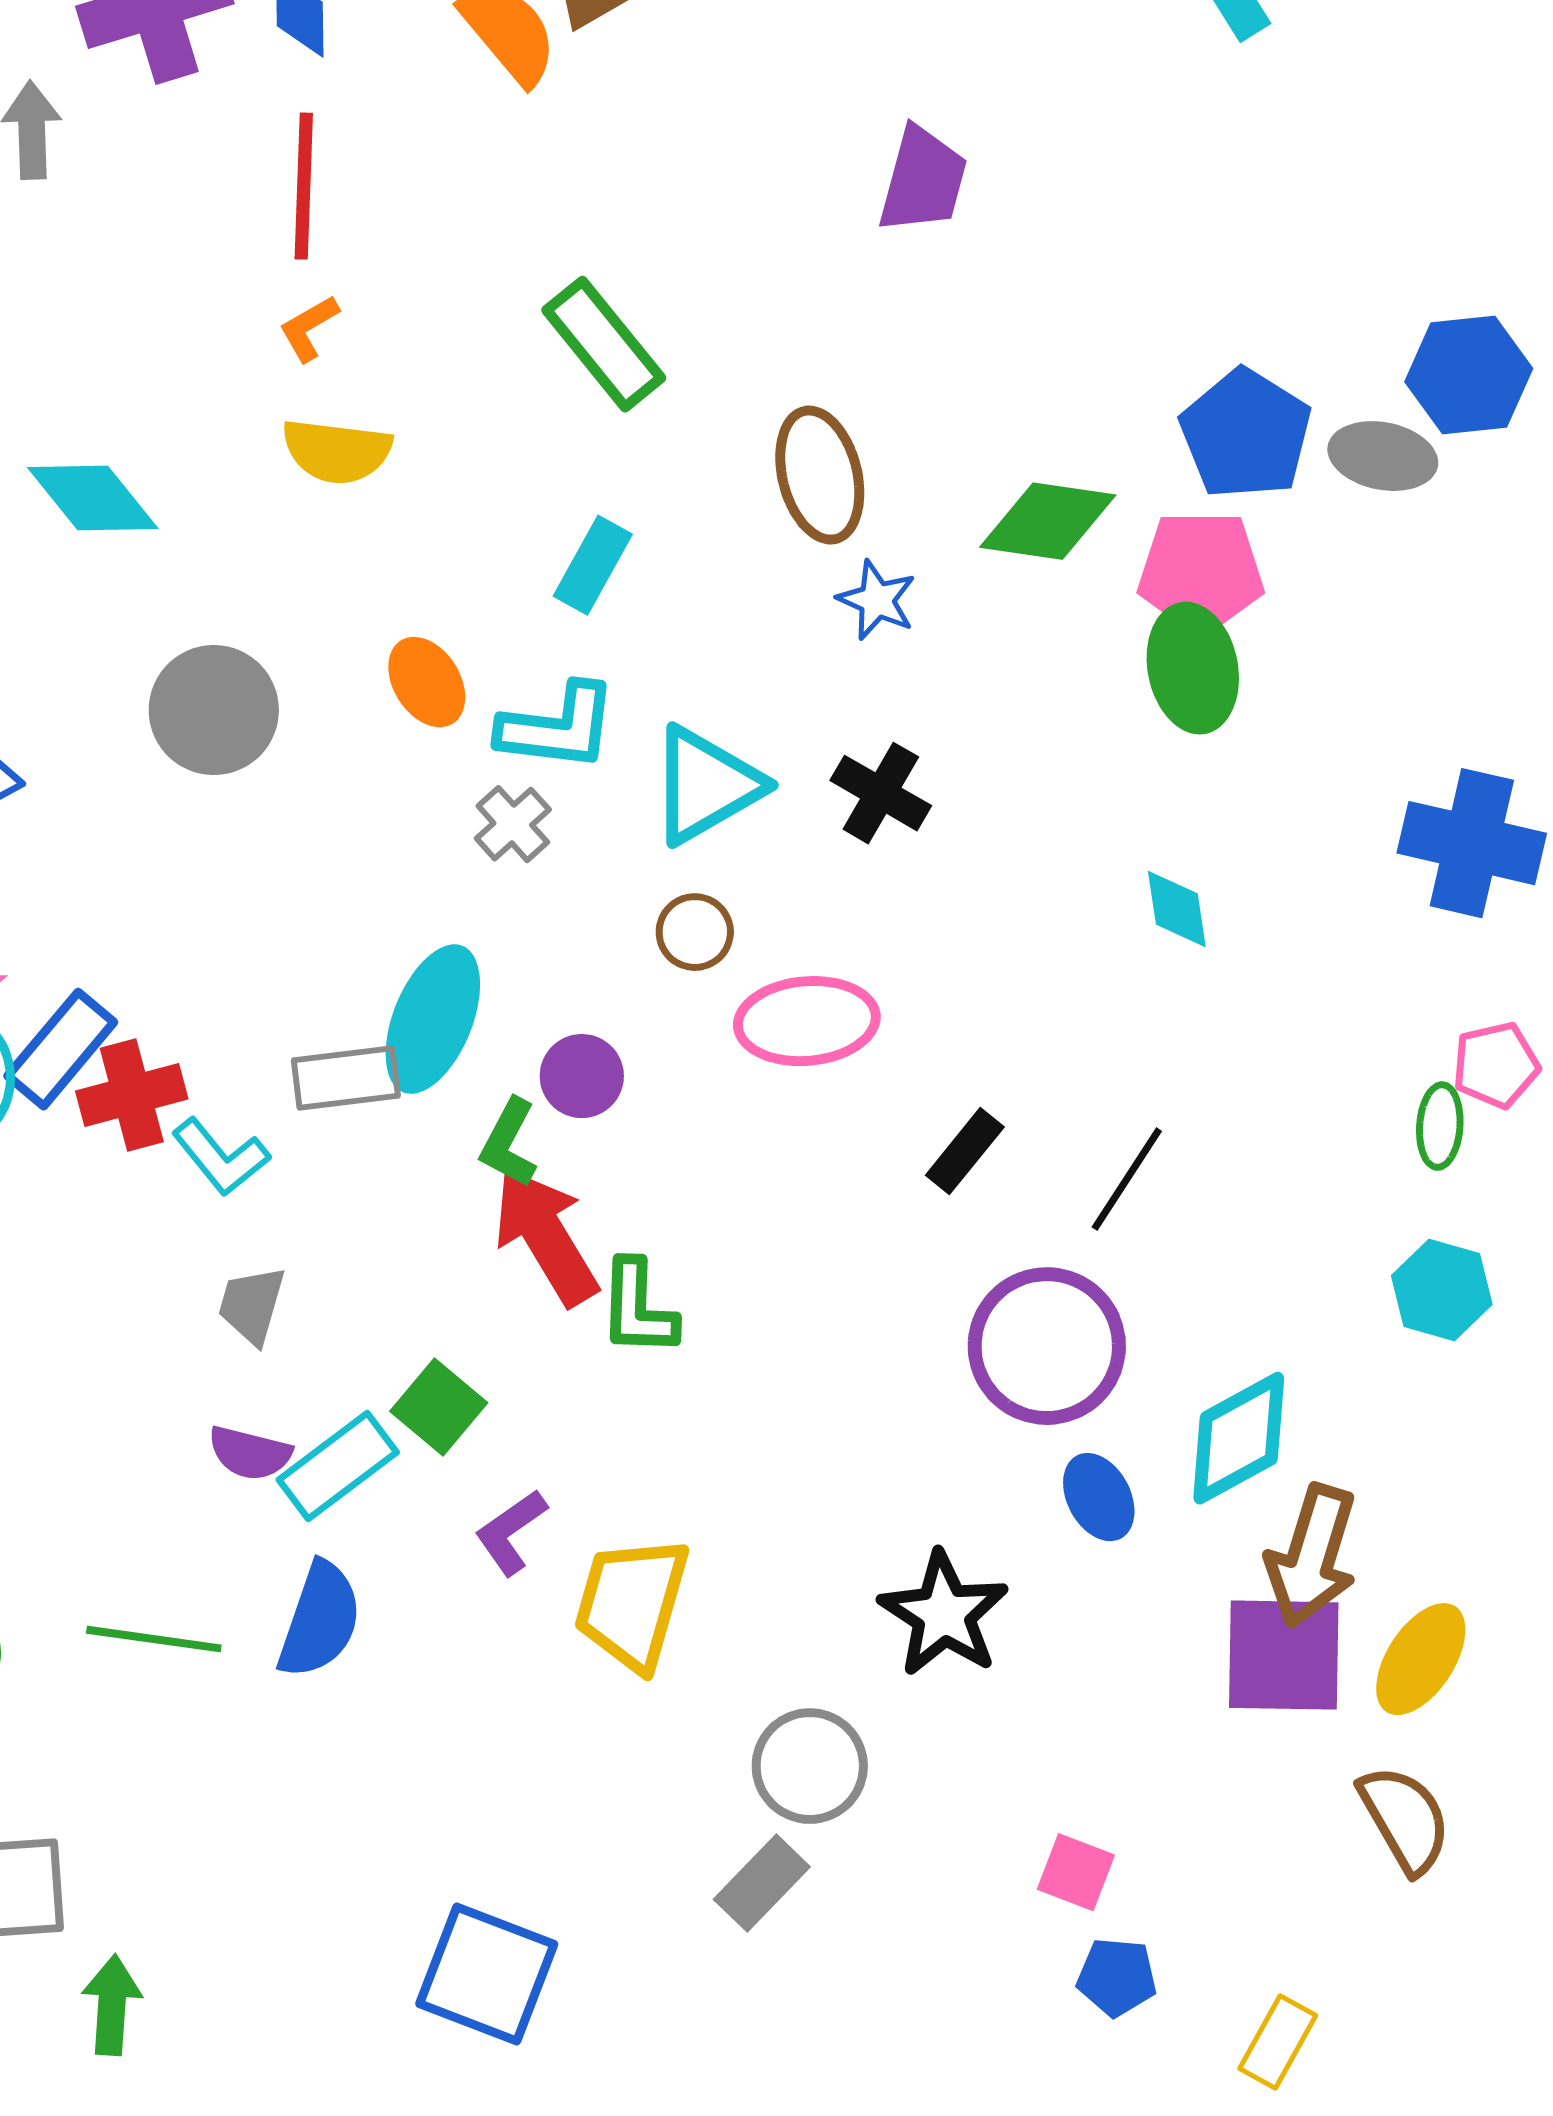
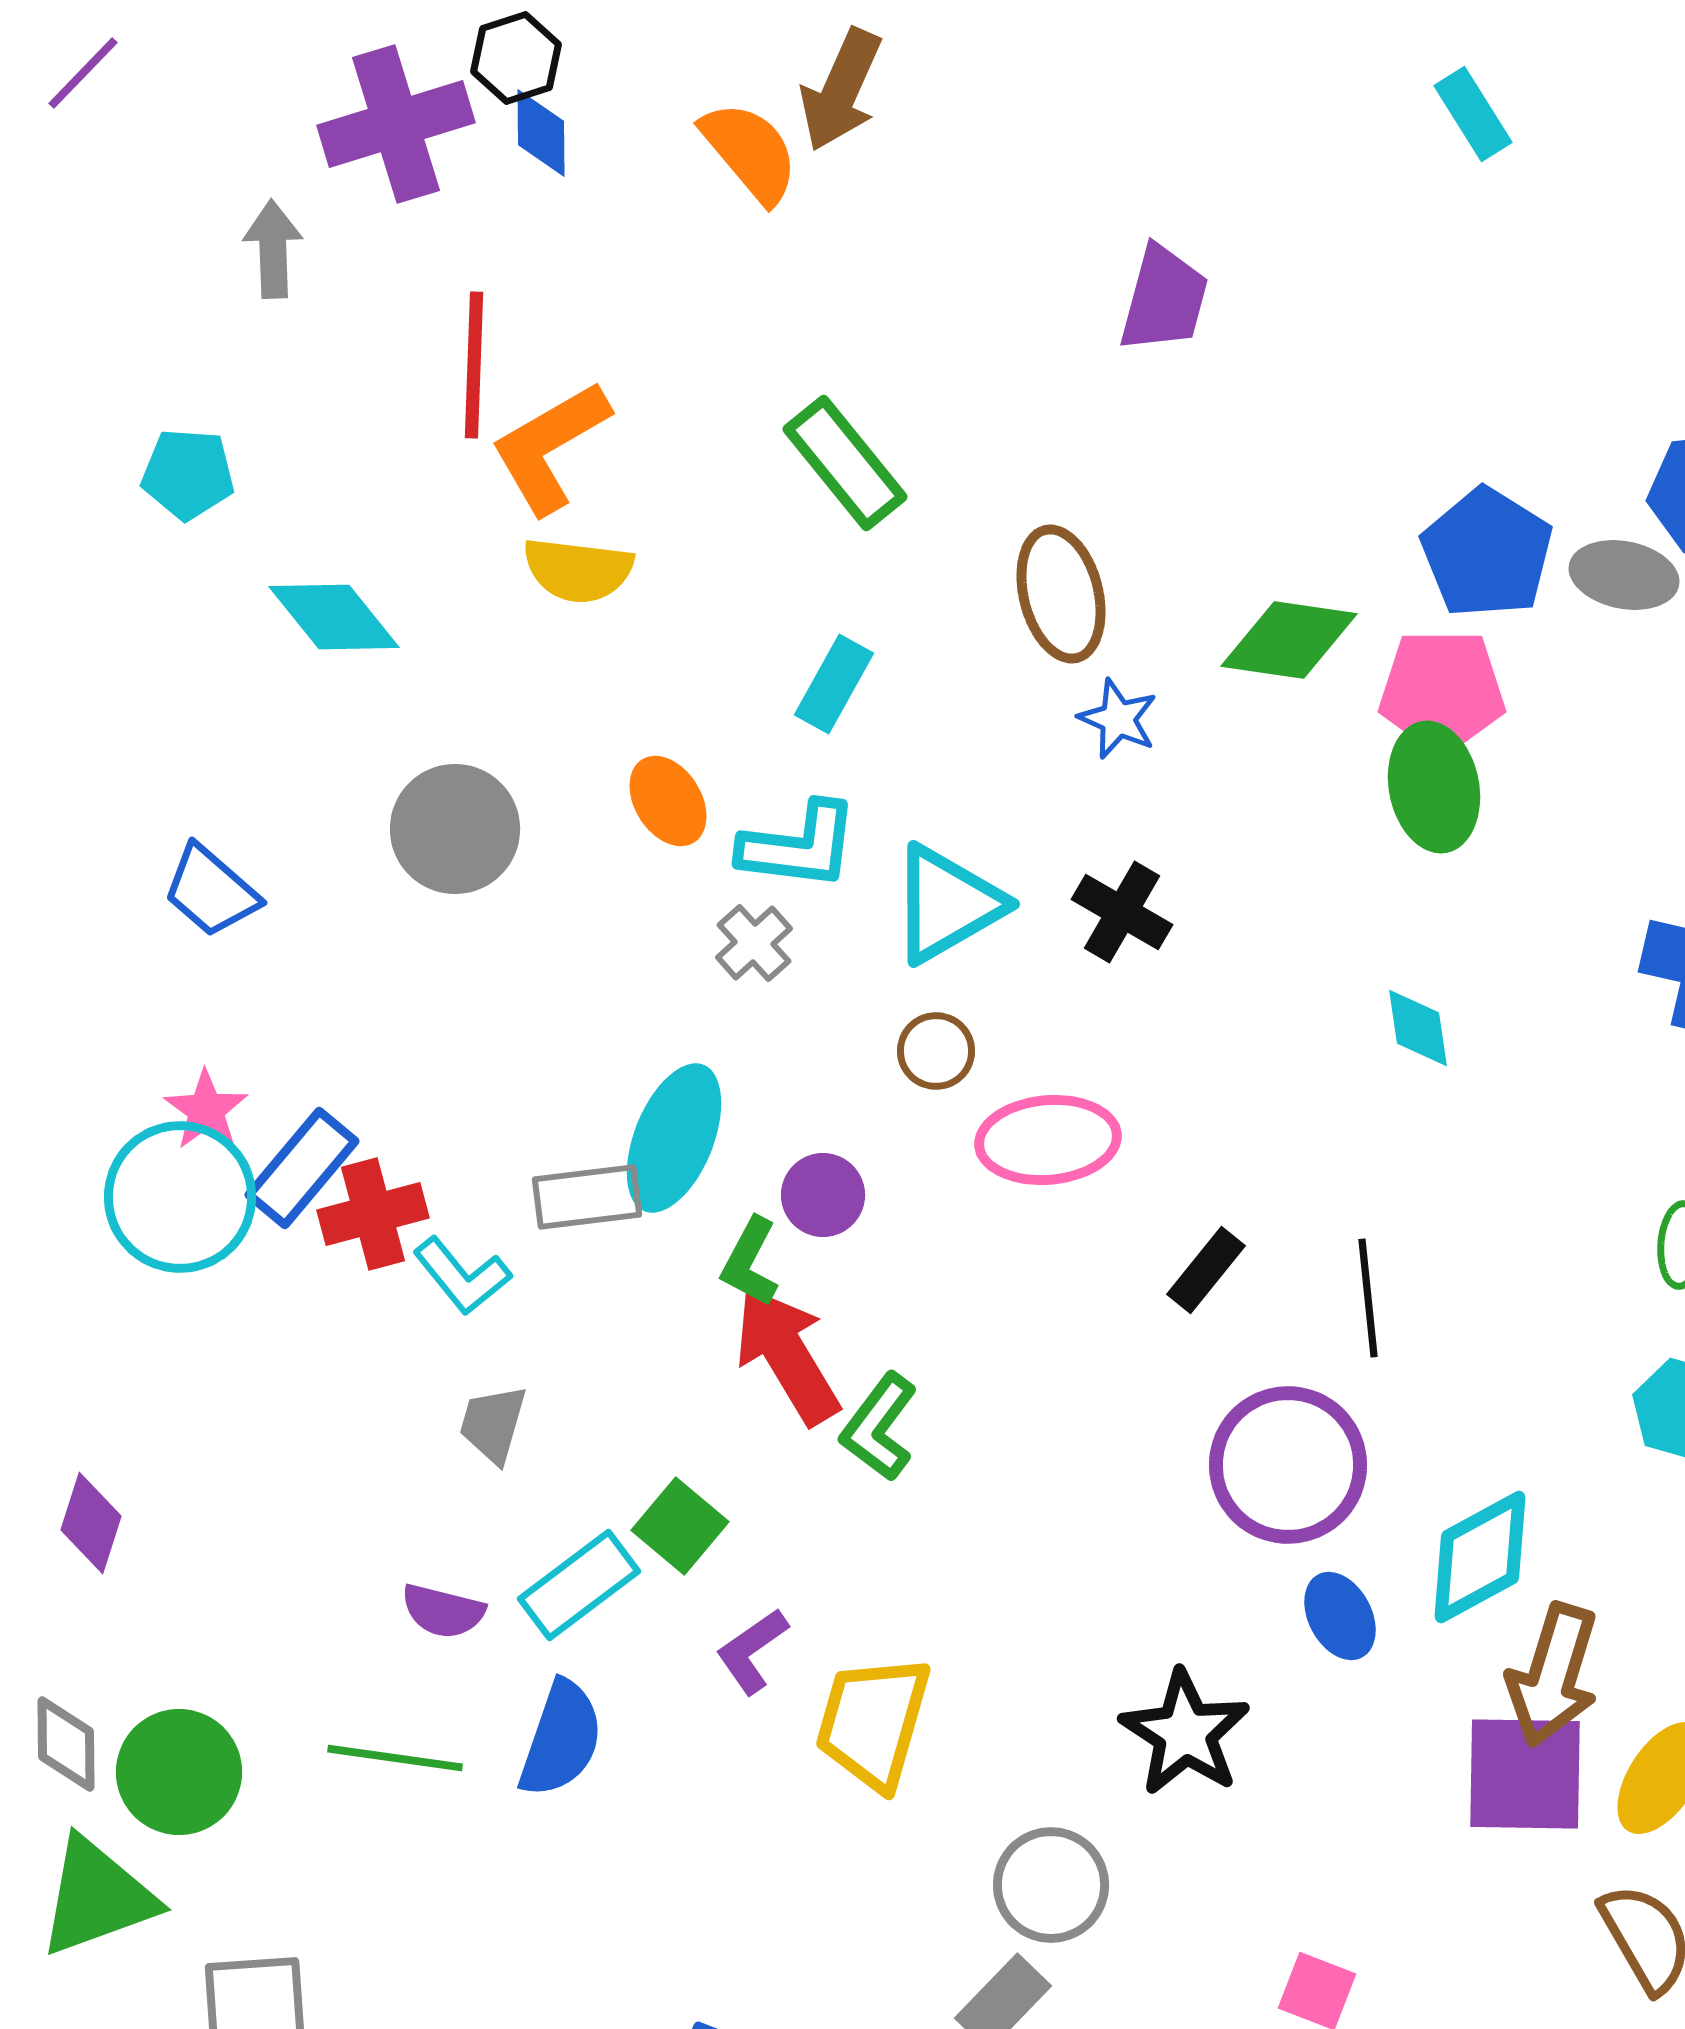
red line: (304, 186) -> (474, 365), moved
orange L-shape: (309, 328) -> (550, 447), size x2.0
black line: (1127, 1179) -> (1368, 1298), turned -39
green L-shape: (638, 1308) -> (879, 1427), turned 35
purple semicircle: (250, 1453) -> (443, 1611), moved

